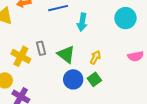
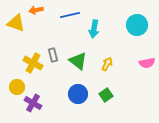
blue circle: (73, 79) -> (78, 94), moved
green square: (94, 79) -> (106, 95), moved

